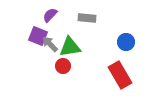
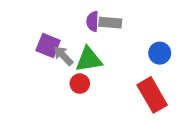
purple semicircle: (50, 15) -> (92, 21), moved, turned -42

